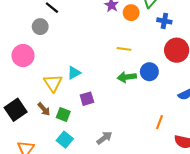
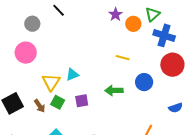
blue cross: (164, 21) -> (164, 35), size x1.5
gray circle: (40, 27) -> (32, 24), moved
green arrow: (127, 77) -> (114, 90), moved
green square: (63, 115) -> (58, 102), moved

